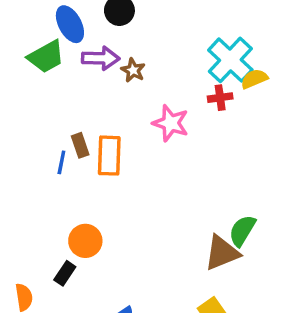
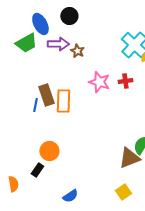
red cross: (220, 98) -> (125, 81), moved
brown rectangle: (80, 145) -> (46, 95), size x1.5

